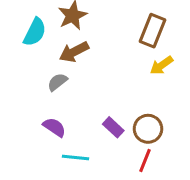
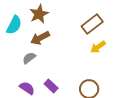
brown rectangle: (153, 31) -> (92, 24), turned 30
purple rectangle: (113, 127) -> (51, 86), moved

